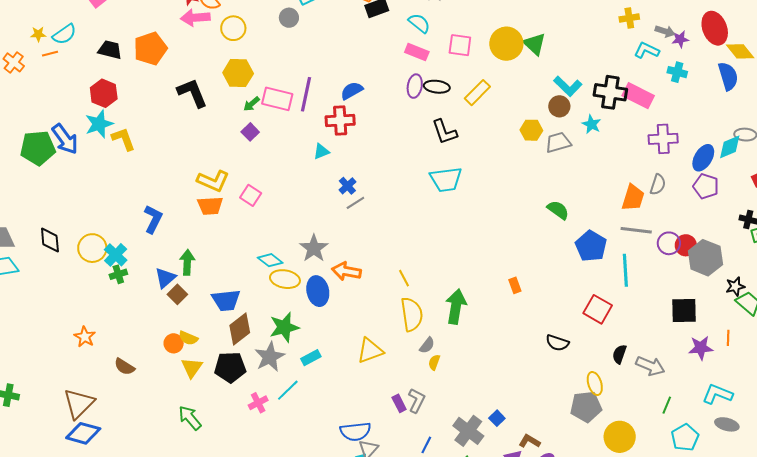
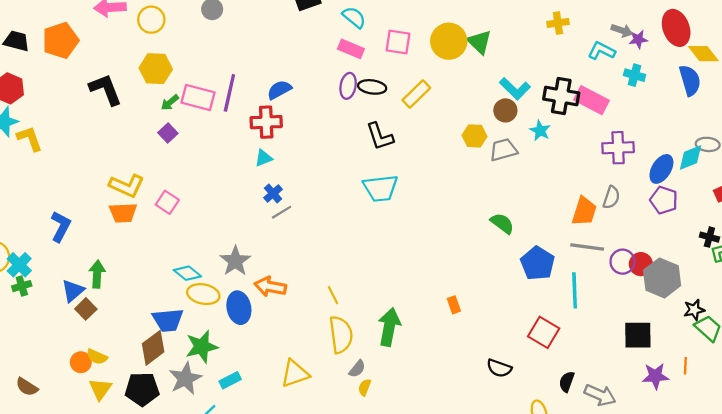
yellow cross: (629, 18) -> (558, 23), moved
cyan triangle: (321, 151) -> (264, 158), moved
blue trapezoid: (226, 300) -> (168, 320), moved

